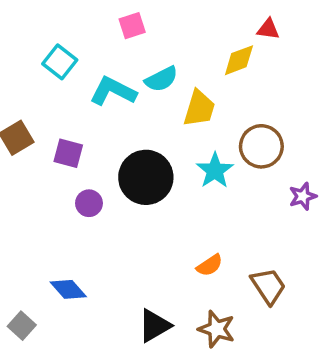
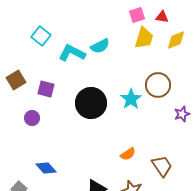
pink square: (132, 26) -> (137, 15), moved
yellow diamond: (239, 60) -> (176, 40), moved
yellow trapezoid: (199, 108) -> (144, 38), moved
purple circle: (89, 203) -> (32, 118), moved

